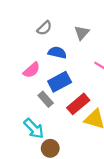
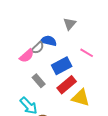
gray semicircle: (44, 28) -> (38, 48), moved
blue rectangle: (60, 82) -> (62, 66), moved

